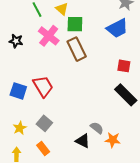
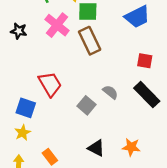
blue square: (18, 91) -> (26, 108), moved
gray square: (44, 123) -> (87, 105), moved
gray semicircle: (97, 128) -> (110, 92), moved

